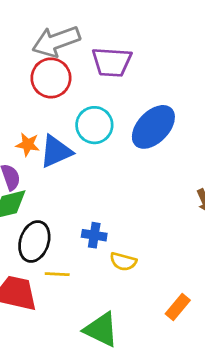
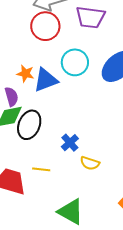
blue cross: (94, 235) -> (70, 143), turned 36
black ellipse: (34, 241) -> (29, 125), moved

